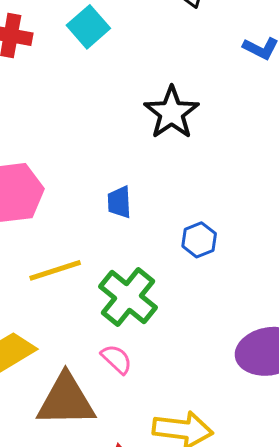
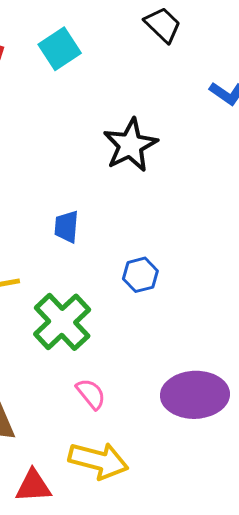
pink semicircle: (116, 359) -> (91, 394), moved

